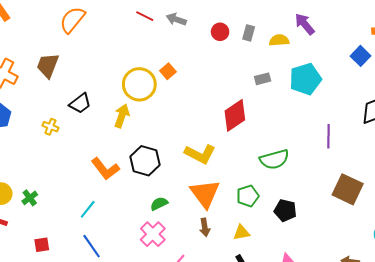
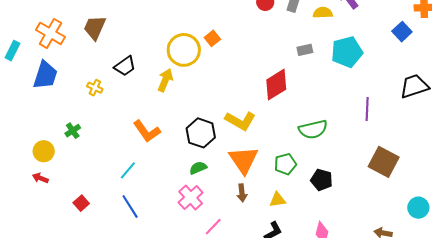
black hexagon: (145, 161) -> (201, 133), moved
green cross: (30, 198) -> (73, 131), moved
red square: (42, 245) -> (81, 203), turned -35

